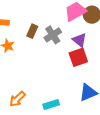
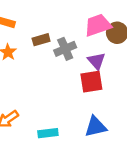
brown rectangle: (32, 31) -> (41, 40), turned 40

